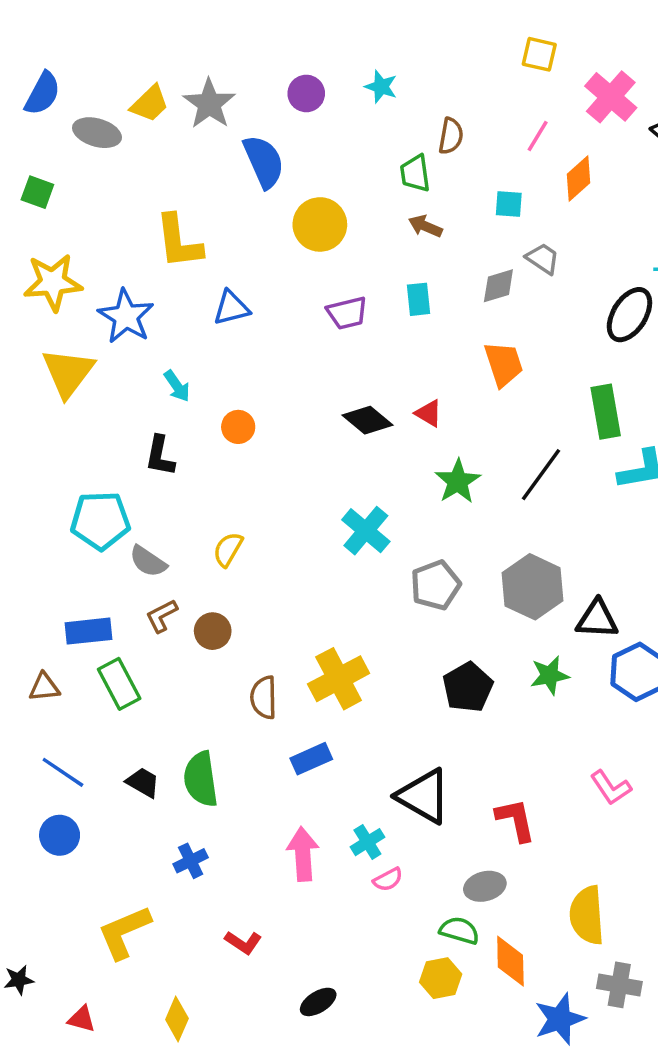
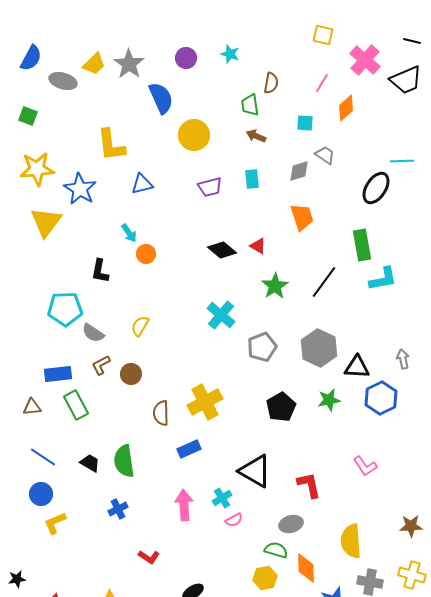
cyan arrow: (177, 386) -> (129, 233), moved
yellow L-shape: (124, 932) -> (55, 523), moved, size x0.7

